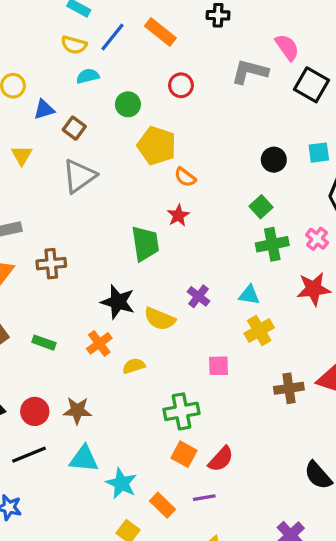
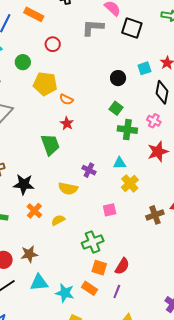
green cross: (272, 244) -> (127, 130), turned 30
black star: (118, 302) -> (24, 184), moved
purple line: (204, 498) -> (117, 292), turned -48
orange rectangle: (162, 505) -> (90, 288), moved

